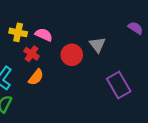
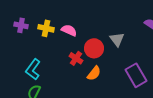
red cross: (31, 54) -> (76, 58), moved
orange semicircle: (36, 77) -> (94, 73), moved

